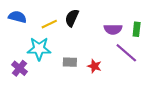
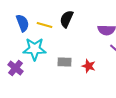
blue semicircle: (17, 17) -> (23, 23), moved, turned 54
yellow line: (49, 24) -> (45, 25), turned 42

